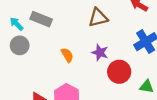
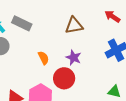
red circle: (119, 72) -> (64, 78), moved

